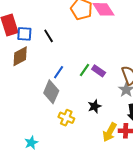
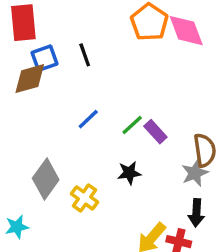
blue square: (24, 34) -> (45, 58), moved, turned -35
gray diamond: (51, 92) -> (46, 179), moved
black star: (94, 106) -> (129, 173), moved

